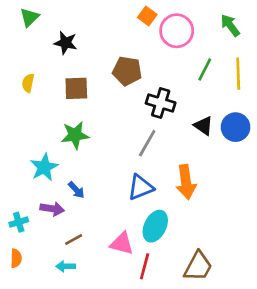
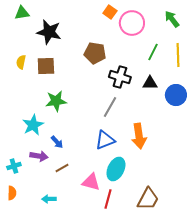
green triangle: (29, 17) -> (22, 13), turned 35
black star: (66, 43) -> (49, 32), size x1.4
brown square: (76, 88) -> (46, 66), moved
black triangle: (203, 126) -> (150, 83), moved, turned -35
brown line: (74, 240) -> (62, 168), moved

